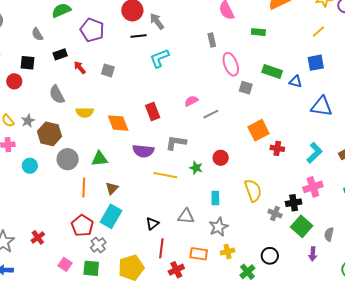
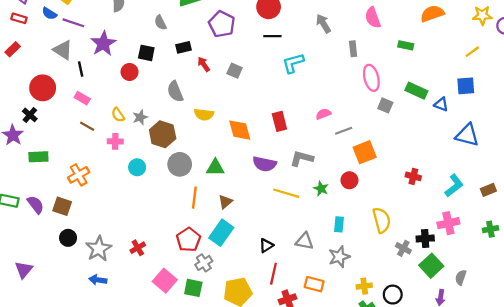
gray arrow: (157, 21) -> (323, 24), moved
orange square: (259, 130) -> (365, 152), moved
yellow cross: (228, 252) -> (364, 286), moved
pink square: (65, 264) -> (165, 281), size x1.5

